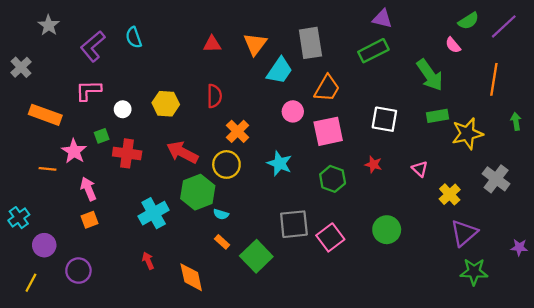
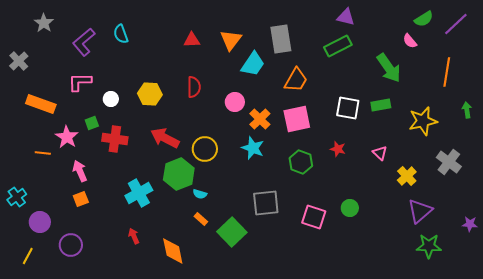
pink circle: (293, 111) -> (235, 102), moved
green rectangle: (438, 116) -> (381, 105), moved
orange cross: (238, 131) -> (260, 119), moved
green circle: (387, 230) -> (350, 208), size x0.7
pink square: (330, 237) -> (314, 217), moved, turned -35

